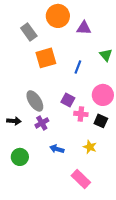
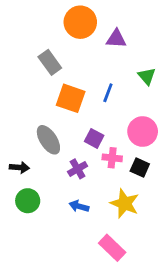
gray rectangle: (29, 32) -> (50, 62), moved
orange square: (46, 58) -> (71, 98), moved, turned 35
purple cross: (42, 123) -> (78, 169), moved
yellow star: (90, 147) -> (125, 203), size x1.5
green circle: (20, 157) -> (28, 201), moved

